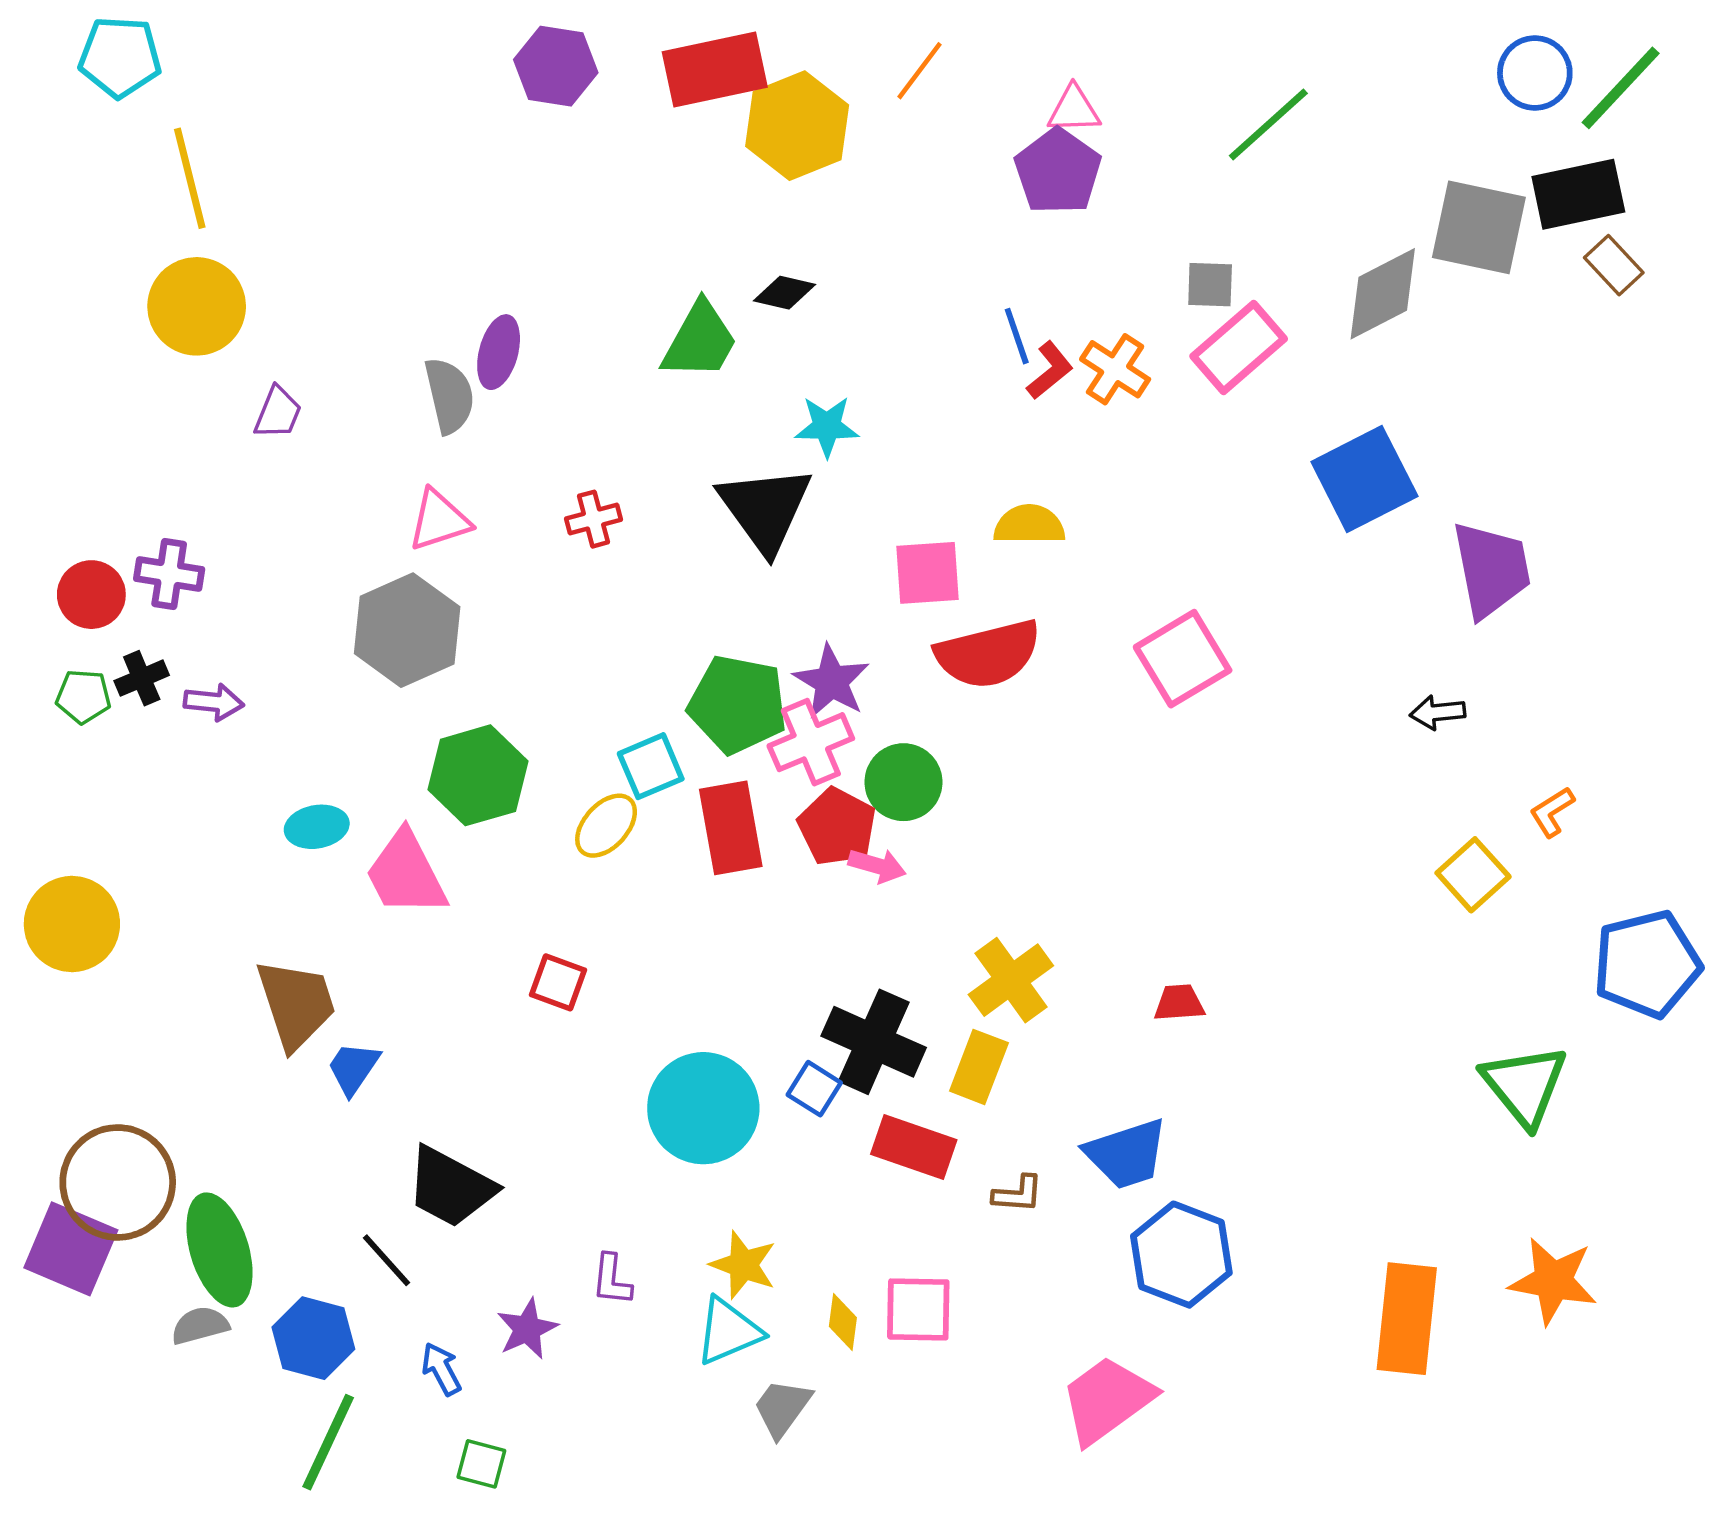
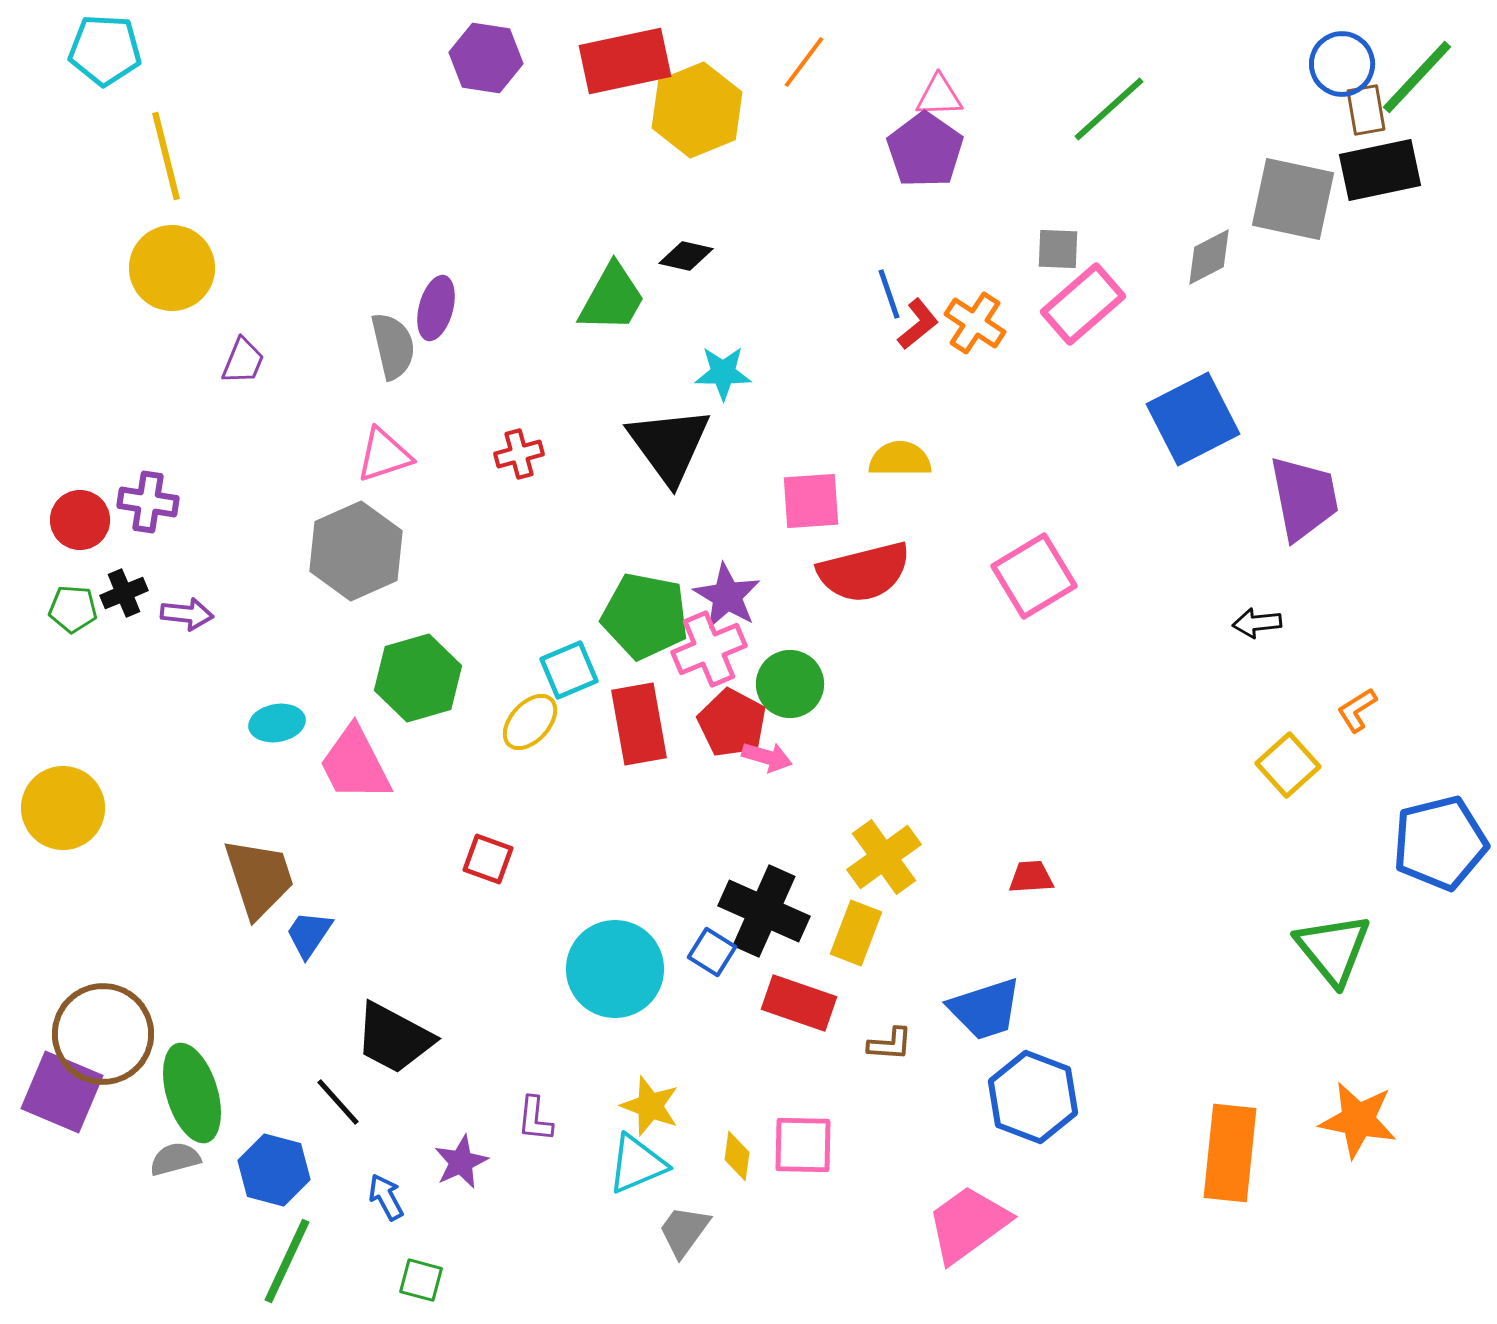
brown rectangle: (1614, 265) -> (1366, 110), moved, turned 33
gray diamond: (1383, 294) -> (1209, 257), size x0.7

